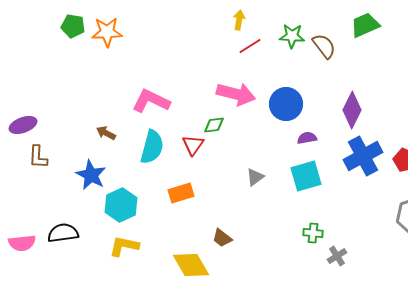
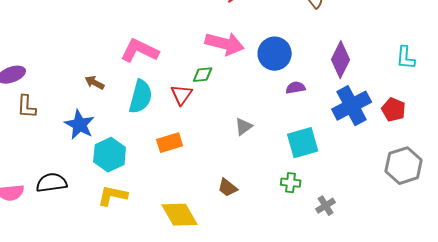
cyan square: (306, 176) -> (303, 143), moved
green cross: (313, 233) -> (291, 183), moved
brown trapezoid: (222, 238) -> (228, 188), moved

